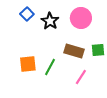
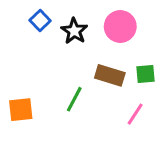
orange square: (28, 64) -> (21, 110), moved
pink line: (81, 77) -> (135, 114), moved

